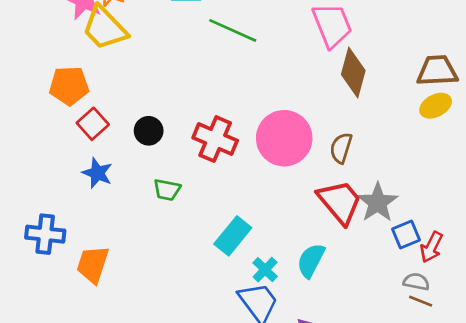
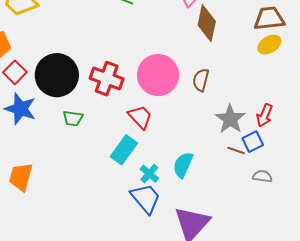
black circle: (149, 131) -> (57, 75), size x2.0
blue star: (97, 173) -> (20, 109), size x1.4
red trapezoid: (340, 202) -> (140, 117), moved, size x0.7
red arrow: (431, 247) -> (265, 115), moved
brown line: (421, 301) -> (236, 150), moved

